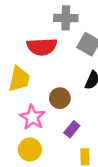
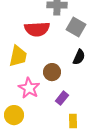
yellow circle: (30, 150) -> (14, 115), moved

